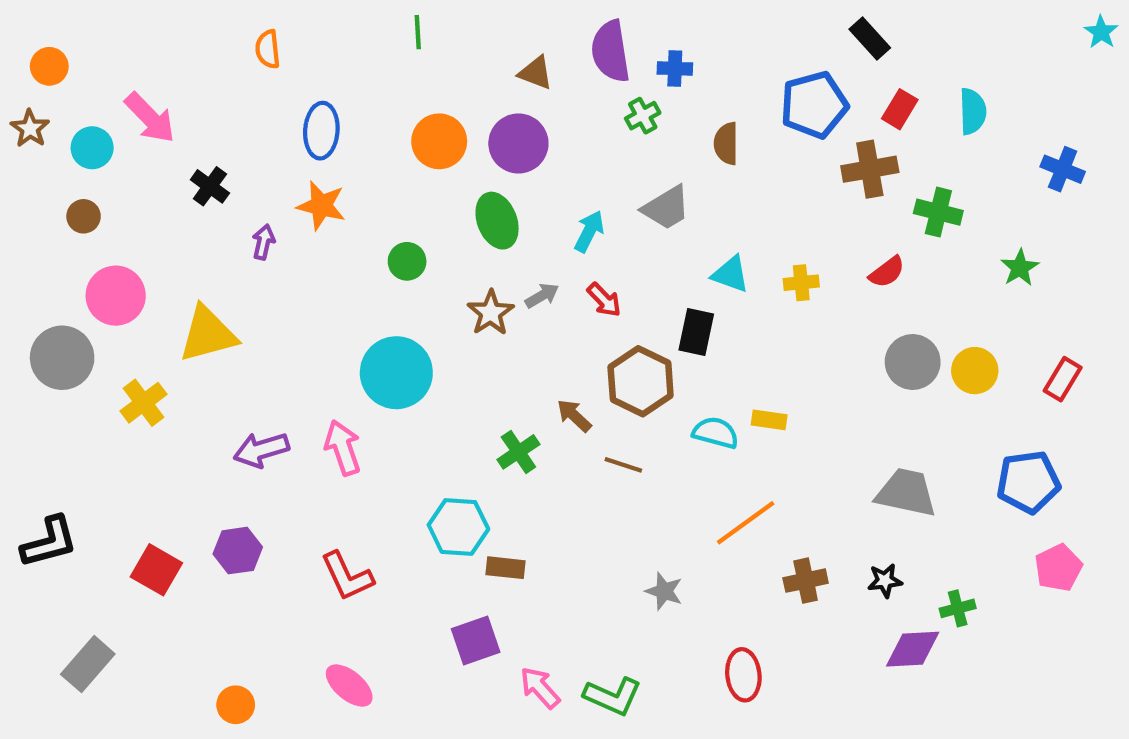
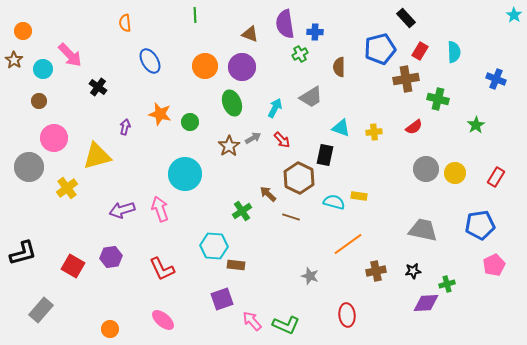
blue ellipse: (321, 131) -> (150, 61), turned -35
orange star: (321, 206) -> (160, 114), moved
purple arrow: (263, 242) -> (125, 127), moved

